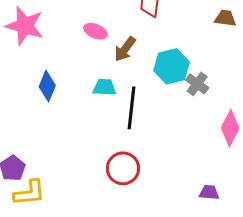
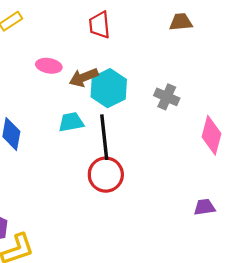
brown arrow: (125, 49) -> (84, 77), turned 44
cyan hexagon: (172, 66) -> (109, 88), moved
red circle: (123, 168) -> (106, 175), moved

